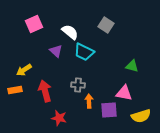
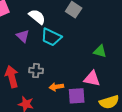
gray cross: (78, 85) -> (36, 71), moved
orange arrow: (89, 101) -> (56, 87), turned -96

